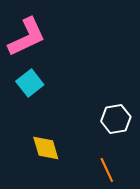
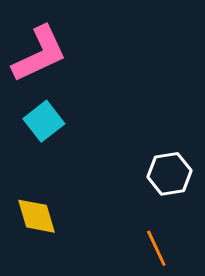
yellow diamond: (46, 148) -> (37, 216), moved

